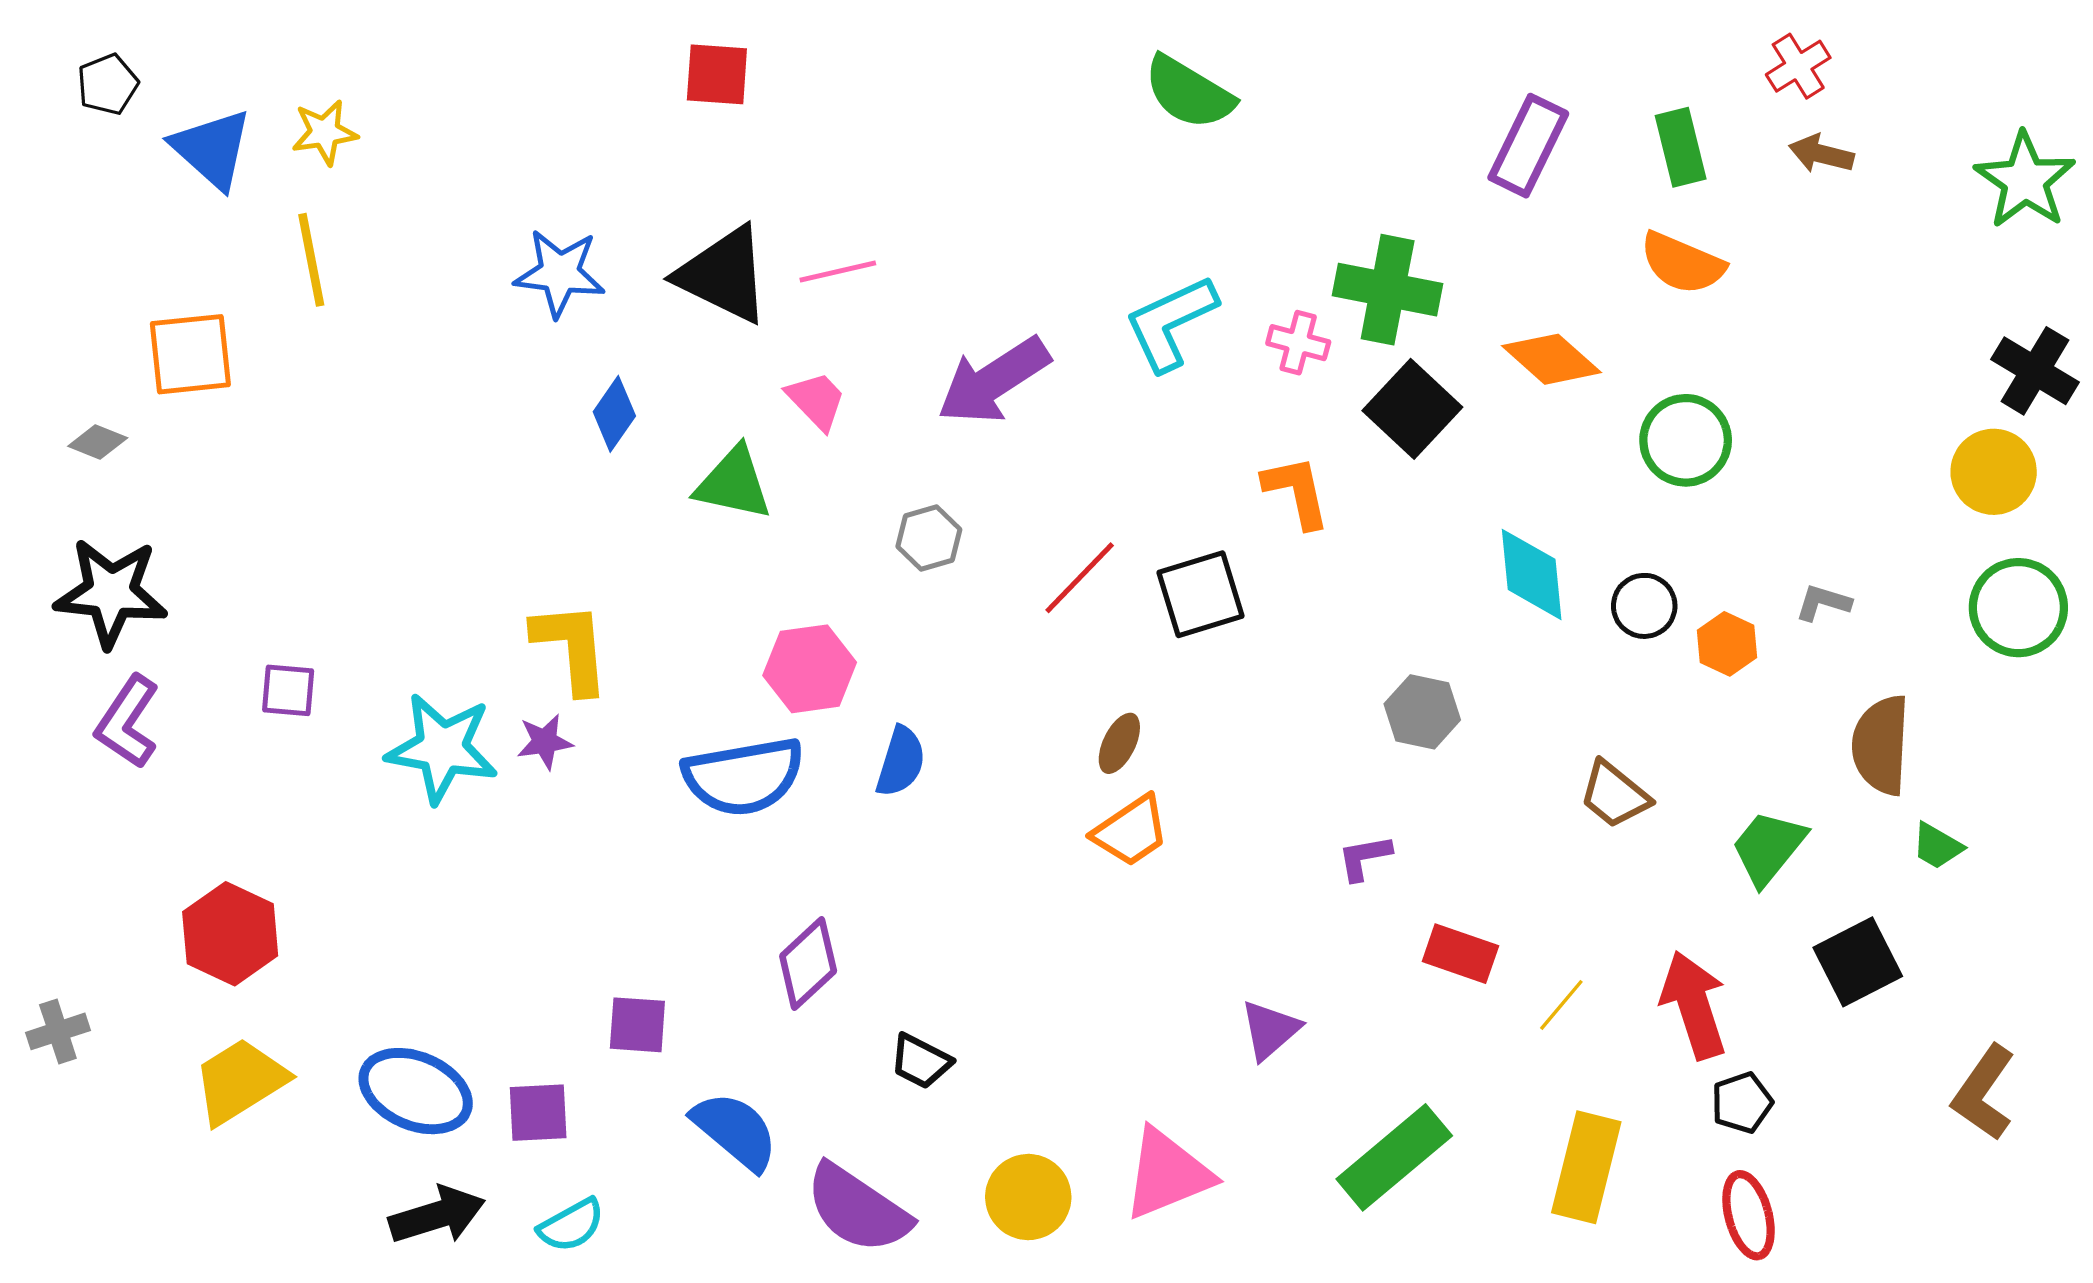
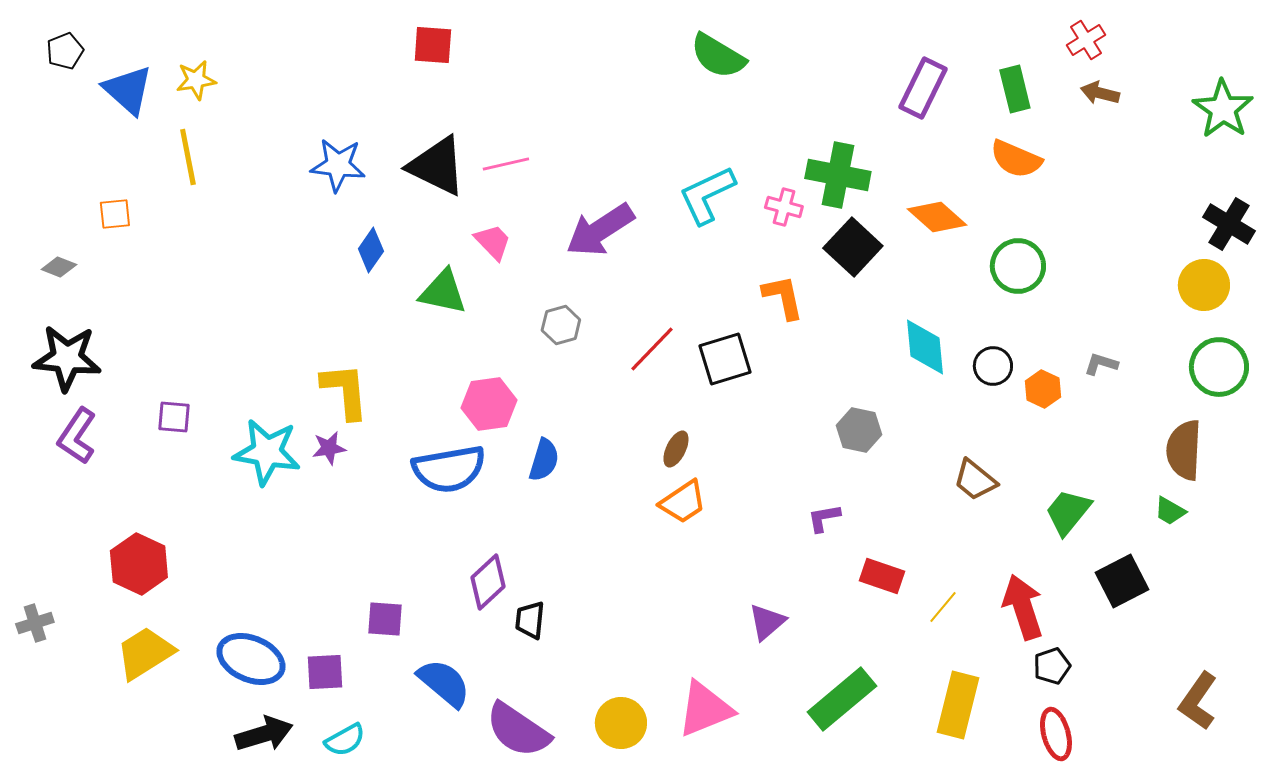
orange square: (190, 354) -> (115, 214), size x0.6
brown semicircle: (1881, 745) -> (1184, 450), moved
black trapezoid: (921, 1061) -> (530, 620), moved, turned 69
brown L-shape: (1984, 1093) -> (1198, 701), moved

